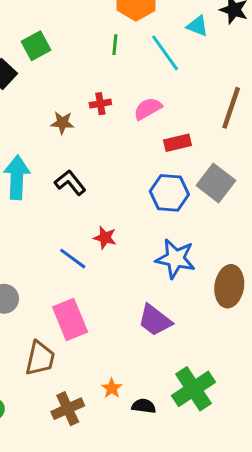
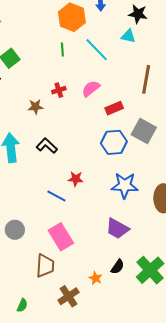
cyan triangle: (197, 26) -> (128, 36), moved
black semicircle: (144, 406) -> (118, 267), moved, turned 126

